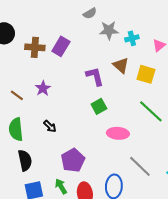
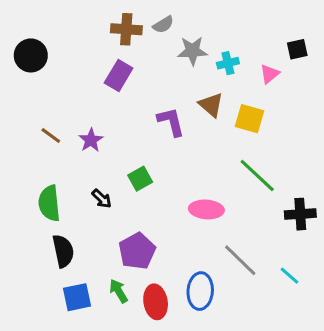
brown cross: (35, 47) -> (126, 29), moved
brown line: (17, 95) -> (51, 136), moved
green square: (99, 106) -> (140, 179), moved

